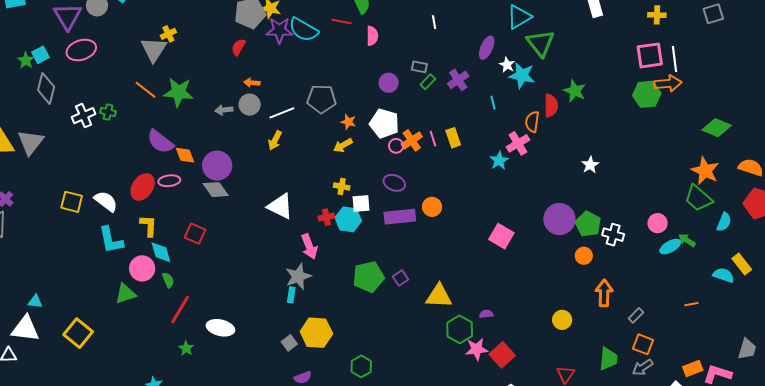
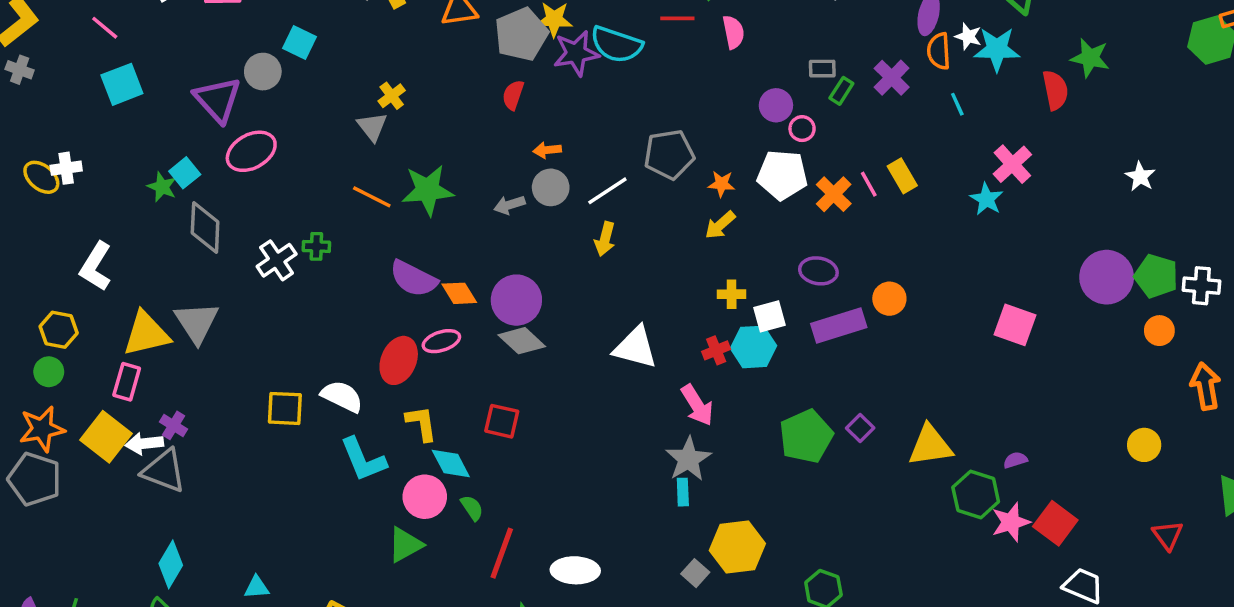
gray triangle: (154, 49) -> (372, 127), size x0.7
orange semicircle: (532, 122) -> (939, 51), moved
pink circle: (396, 146) -> (802, 129), moved

